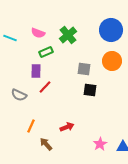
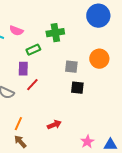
blue circle: (111, 30) -> (98, 16), moved
pink semicircle: (38, 33) -> (16, 31), moved
green cross: (68, 35) -> (55, 33), turned 30
brown arrow: (46, 144) -> (20, 142), moved

